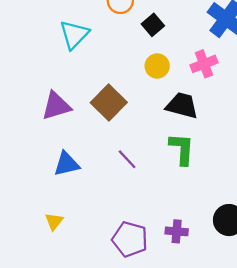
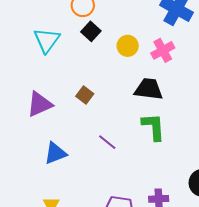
black square: (153, 25) -> (91, 31), moved
yellow circle: (157, 66) -> (128, 46), moved
brown square: (109, 102) -> (85, 95), size x0.6

